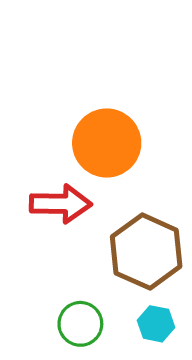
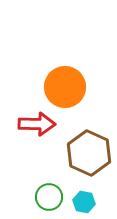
cyan hexagon: (156, 324) -> (84, 202), moved

